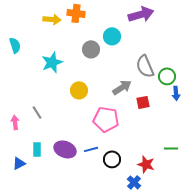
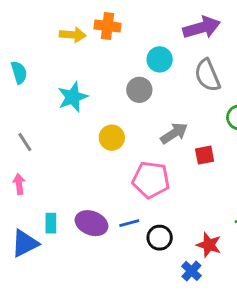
gray circle: (91, 49) -> (139, 90), moved
gray semicircle: (145, 66) -> (207, 75), moved
gray line: (37, 112) -> (25, 142), moved
blue triangle: (19, 163) -> (25, 243), size x1.5

